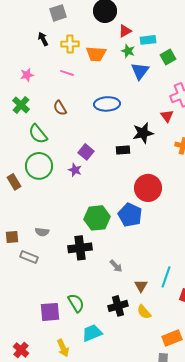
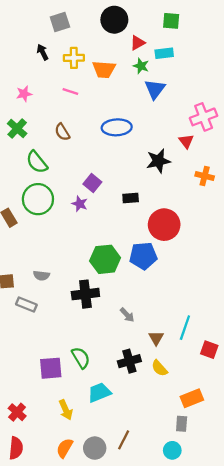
green square: (168, 57) -> (171, 21), moved, turned 35
black rectangle: (123, 150) -> (131, 198), moved
blue pentagon: (130, 215) -> (143, 256), turned -30

